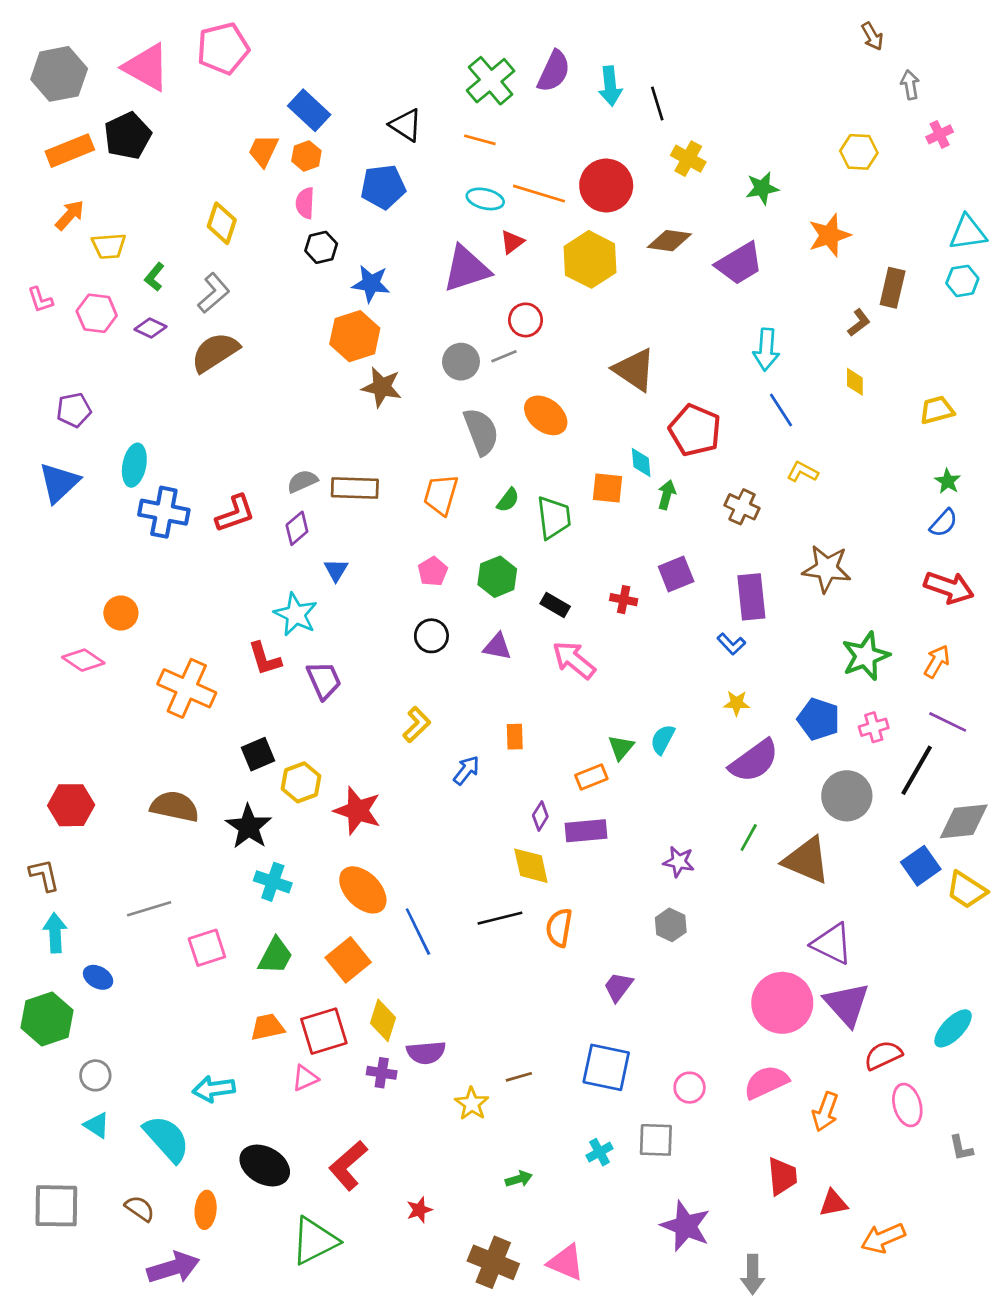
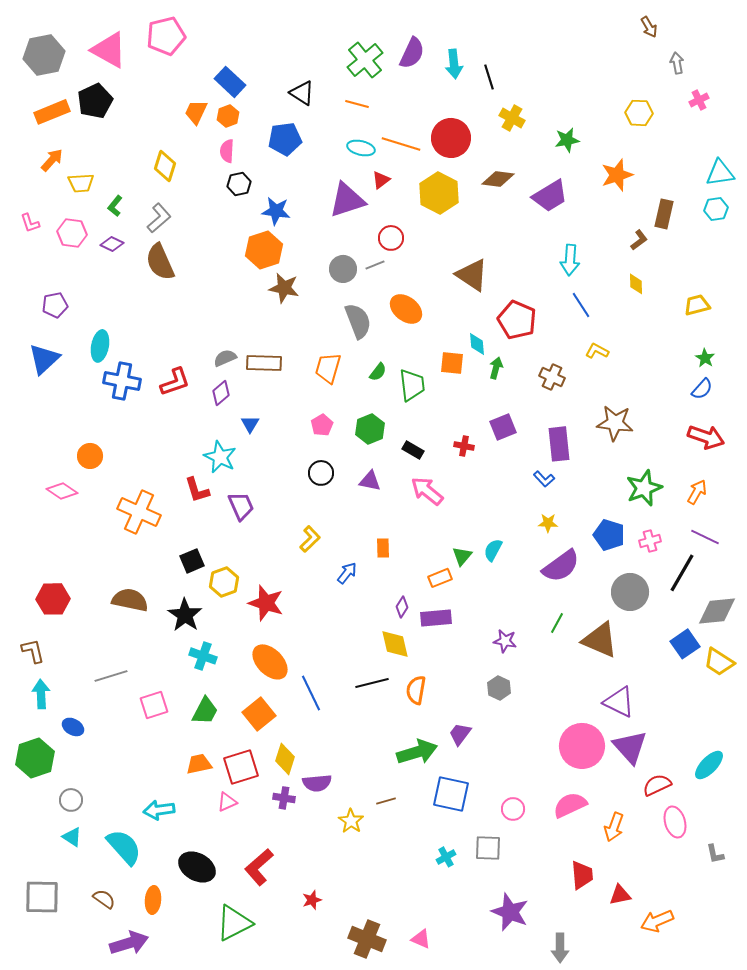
brown semicircle: (215, 352) -> (160, 262), turned -81
green arrow: (519, 1179) -> (417, 752), moved, size x2.0
pink triangle: (566, 1262) -> (421, 939), size x0.7

